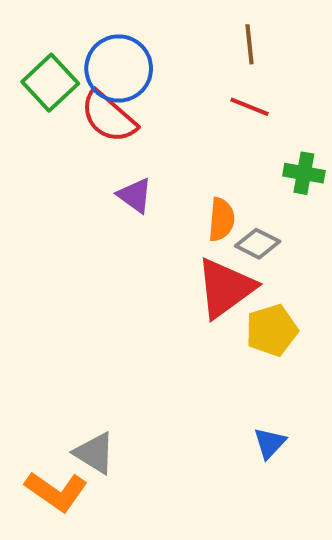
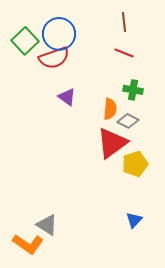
red semicircle: (109, 117) -> (54, 58), turned -60
green cross: (304, 173) -> (133, 90), moved

